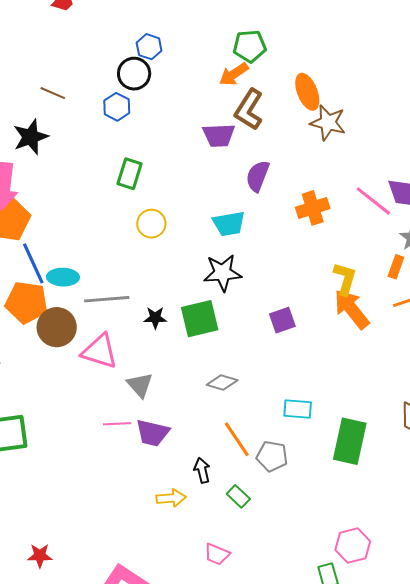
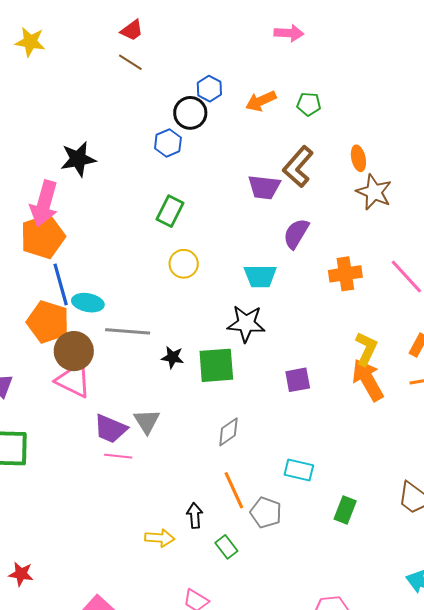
green pentagon: (250, 46) -> (309, 104), size x0.7
orange arrow: (234, 74) -> (261, 101), moved
orange ellipse: (307, 92) -> (358, 158), size x0.7
brown line: (53, 93) -> (130, 62), moved
pink triangle: (100, 351) -> (73, 380), moved
gray diamond: (222, 382) -> (228, 432), turned -60
purple trapezoid: (152, 433) -> (110, 429), moved
green rectangle: (350, 441) -> (345, 510), size x0.6

